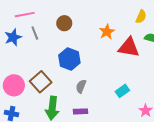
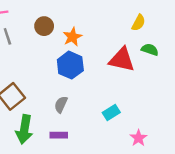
orange star: (107, 32) -> (72, 37), moved
blue hexagon: (69, 59) -> (70, 65), moved

